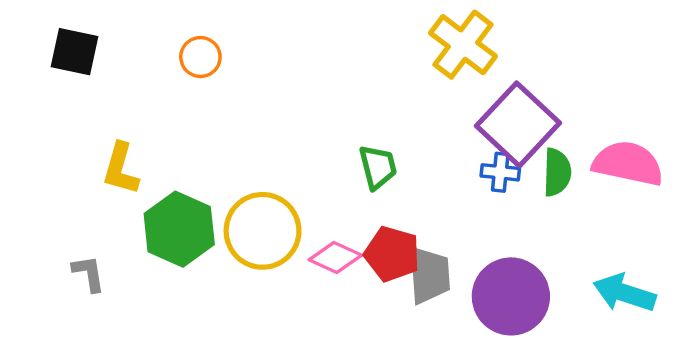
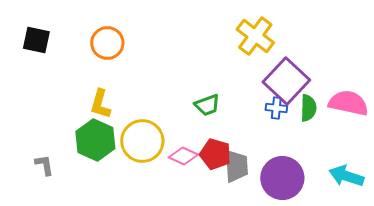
orange circle: (200, 57) -> (107, 43), size x1.4
green trapezoid: (378, 167) -> (207, 105), turned 84
yellow L-shape: (121, 169) -> (100, 104), moved

